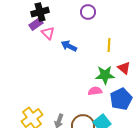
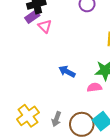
blue arrow: (69, 46) -> (67, 72), moved

